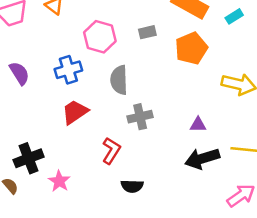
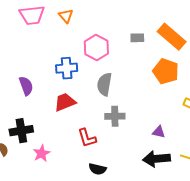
gray rectangle: (147, 32) -> (137, 38), moved
orange pentagon: (191, 48) -> (166, 71), turned 30
purple semicircle: (19, 73) -> (26, 86), moved
red L-shape: (111, 151) -> (87, 138), turned 120

